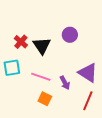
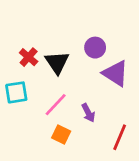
purple triangle: (88, 73) -> (115, 73), moved
pink line: (41, 77) -> (56, 105), turned -66

